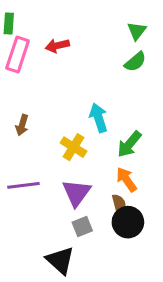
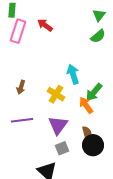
red arrow: (57, 46) -> (45, 25), turned 49
brown arrow: (22, 125) -> (21, 87), moved
orange arrow: (126, 179) -> (86, 105), moved

